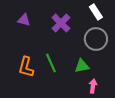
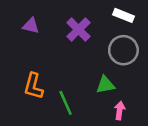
white rectangle: (96, 12) -> (123, 15), turned -35
green line: (51, 63) -> (66, 103), moved

